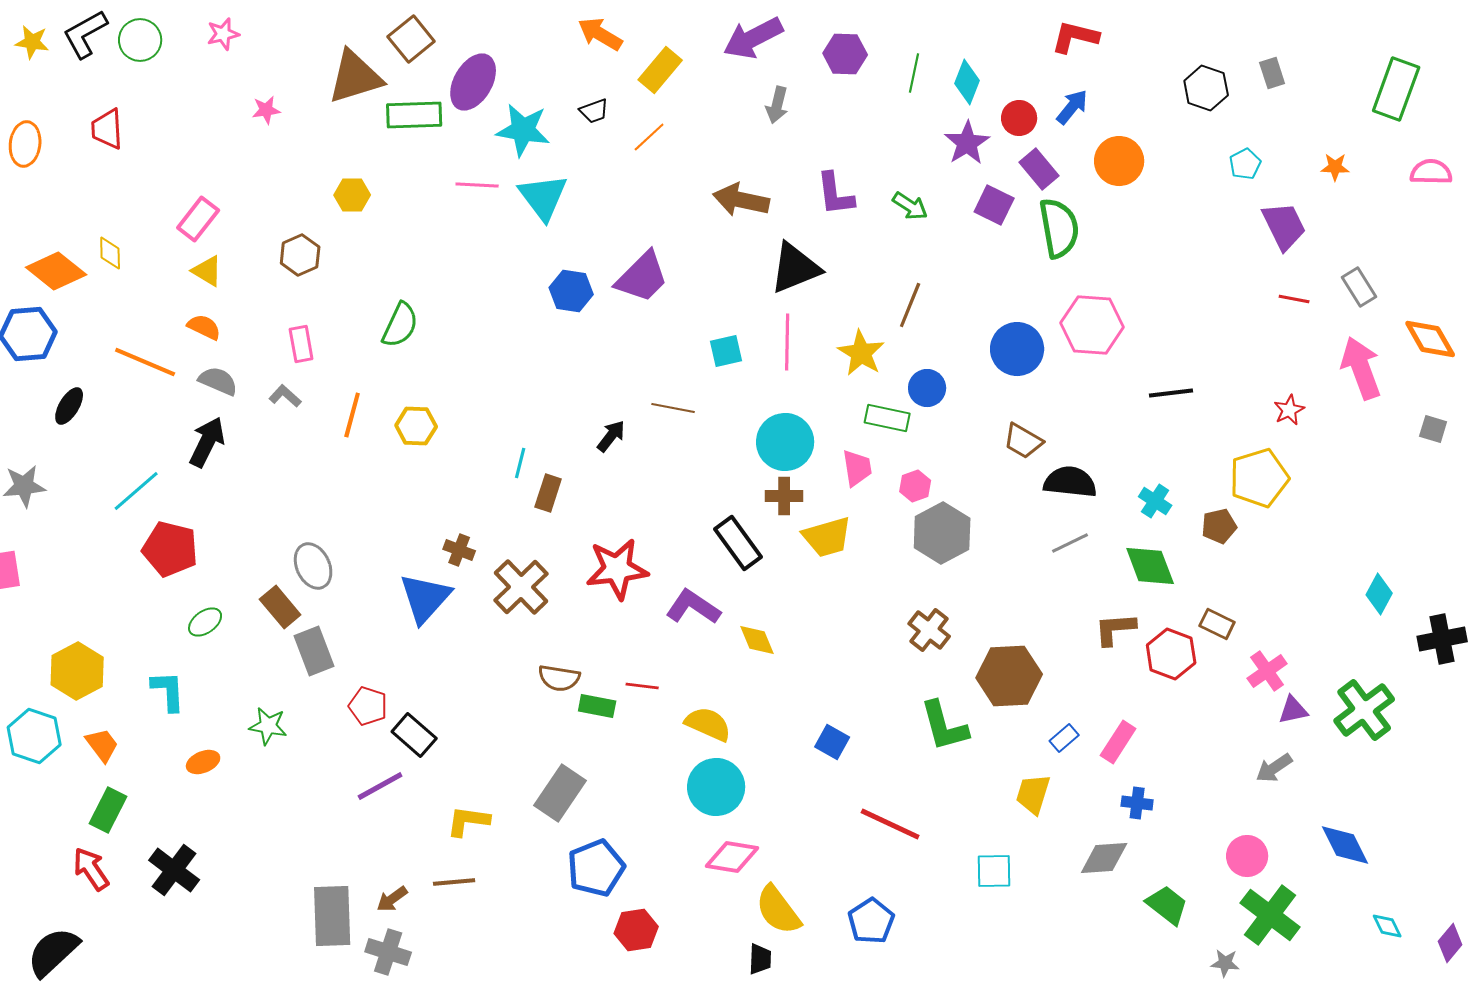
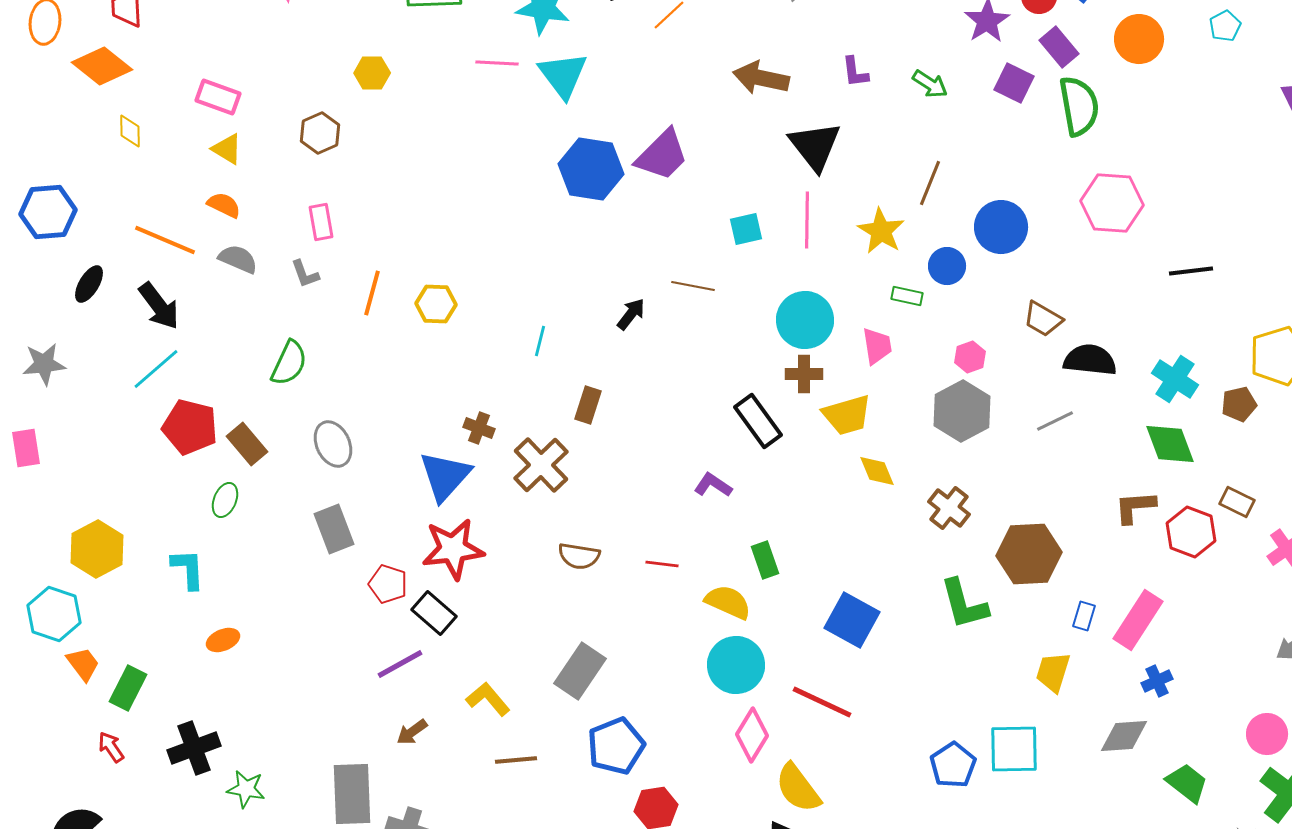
cyan pentagon: (1245, 164) -> (1225, 26), moved
purple L-shape: (835, 194) -> (855, 72), size x0.7
pink rectangle: (198, 219) -> (218, 97), turned 72
black triangle: (795, 268) -> (815, 146), turned -46
orange diamond: (56, 271) -> (102, 66), moved
blue hexagon: (571, 291) -> (591, 169), size x1.5
green semicircle: (400, 325) -> (289, 363), moved
blue circle: (1017, 349) -> (1001, 227), moved
gray L-shape: (285, 396) -> (305, 274), turned -152
green rectangle: (887, 418) -> (907, 296), size x0.7
black arrow: (207, 442) -> (159, 306), moved, turned 117
pink hexagon: (915, 486) -> (970, 357), moved
brown rectangle: (548, 493) -> (588, 405), moved
cyan cross: (1155, 501) -> (1175, 379), size x1.4
gray line: (1070, 543) -> (1055, 421), moved
red star: (617, 569) -> (453, 549), moved
brown rectangle: (280, 607) -> (247, 444), moved
purple L-shape: (693, 607) -> (713, 485), size x0.7
green ellipse: (205, 622) -> (225, 500), turned -32
yellow diamond: (757, 640) -> (877, 471), moved
green rectangle: (597, 706) -> (765, 560), moved, turned 60
green star: (268, 726) -> (246, 789), moved
blue rectangle: (1064, 738) -> (1084, 616), turned -32
blue square: (832, 742) -> (852, 620), size x1.6
pink rectangle: (1118, 742) -> (1138, 620), size x1.4
orange trapezoid: (102, 745) -> (83, 664), moved
blue cross: (1137, 803) -> (1157, 681), turned -32
yellow L-shape: (468, 821) -> (488, 699), turned 42
red line: (890, 824) -> (822, 702), moved
pink diamond: (732, 857) -> (752, 735), turned -68
red arrow: (91, 869) -> (111, 747), size x0.7
black cross: (174, 870) -> (194, 748), turned 33
cyan square: (994, 871) -> (1014, 749), size x1.4
brown line: (454, 882) -> (516, 760), moved
brown arrow: (392, 899) -> (412, 732), moved
blue pentagon: (871, 921) -> (953, 765), moved

